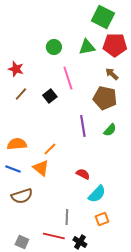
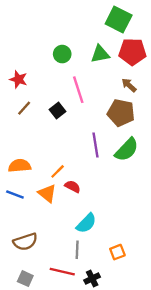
green semicircle: (110, 130) -> (127, 150), size x1.6
red semicircle: (83, 174) -> (73, 186), moved
cyan semicircle: (97, 194) -> (86, 223), moved
brown semicircle: (22, 196) -> (25, 242), moved
black cross: (80, 242) -> (92, 279), turned 32

